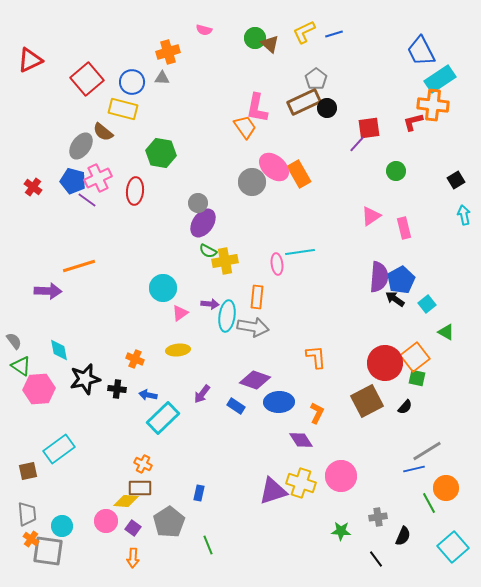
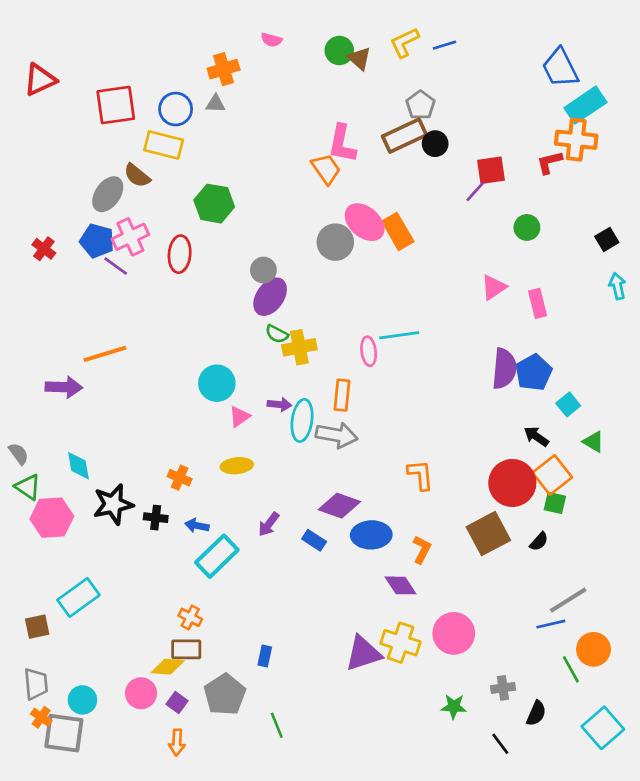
red square: (87, 79) -> (116, 105), turned 32
black arrow: (395, 299) -> (536, 436), moved

